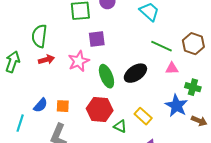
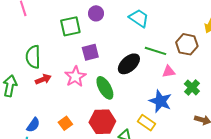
black ellipse: (135, 73) -> (129, 64), moved
green cross: (193, 87) -> (192, 88), turned 35
blue semicircle: (41, 105) -> (33, 125), moved
orange square: (63, 106) -> (65, 123), turned -32
blue star: (176, 106) -> (160, 101), moved

